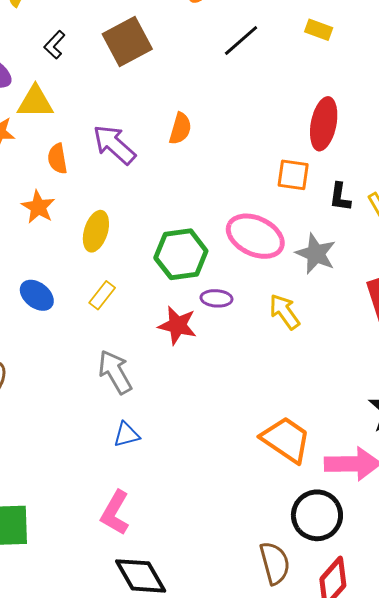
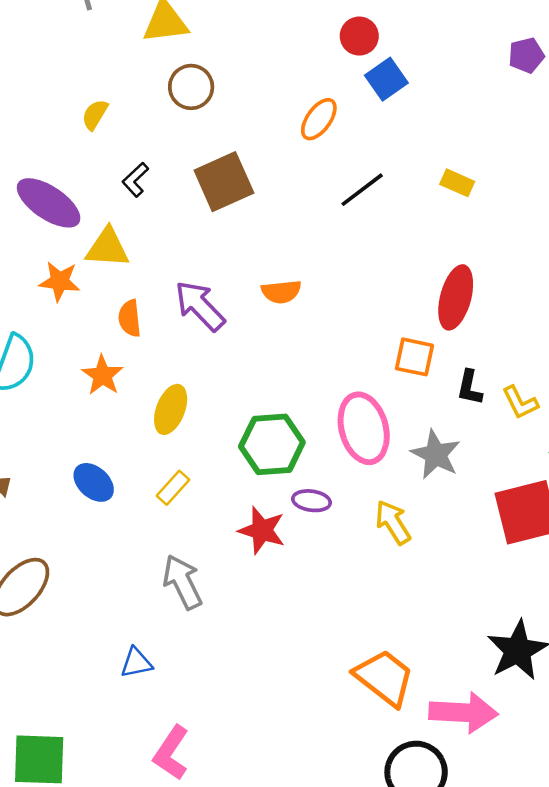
orange semicircle: (180, 129) -> (281, 292), turned 64
pink ellipse: (255, 236) -> (364, 428), turned 46
blue triangle: (126, 435) -> (136, 663), moved

